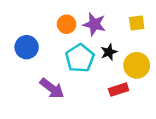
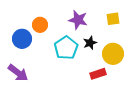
orange circle: (67, 24) -> (40, 25), moved
purple arrow: (52, 88) -> (18, 73), moved

